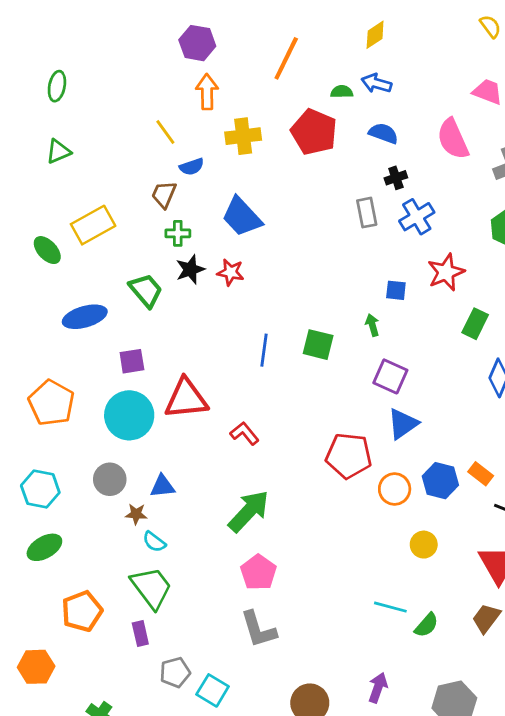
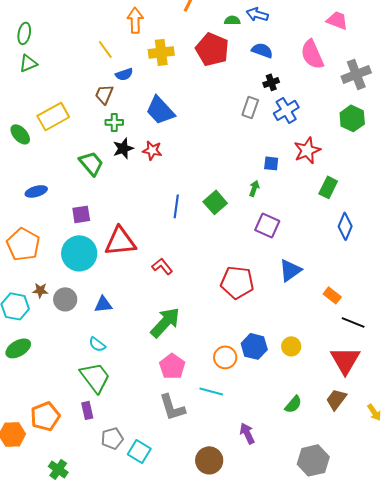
green ellipse: (57, 86) -> (24, 33), moved
gray rectangle: (367, 213) -> (250, 107), turned 30
blue ellipse: (85, 317) -> (36, 191), moved, size x0.7
green arrow: (372, 325) -> (254, 188), turned 35
green square: (318, 345) -> (215, 202), turned 35
blue triangle: (403, 424) -> (290, 270), moved
blue hexagon: (440, 481) -> (254, 346), moved
orange circle: (395, 489) -> (225, 357), moved
brown star: (136, 514) -> (40, 290), moved
cyan line: (390, 607) -> (211, 391), moved
orange pentagon: (82, 611) -> (45, 416), moved
purple arrow: (378, 688) -> (247, 433), moved, turned -45

